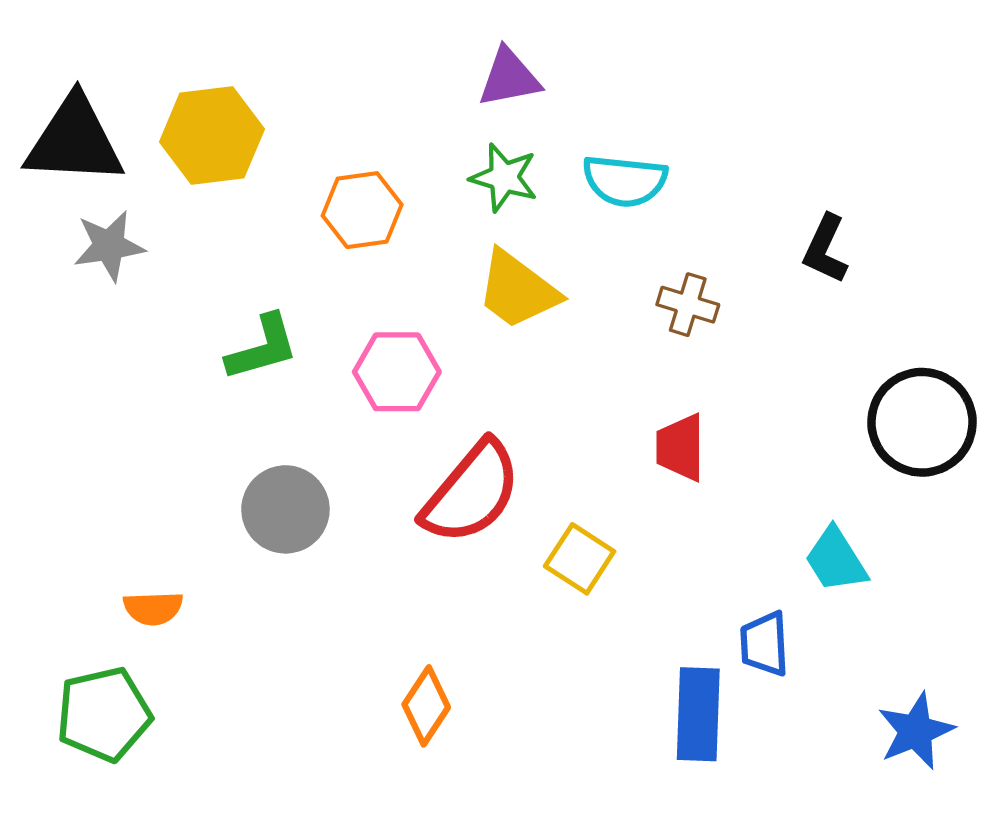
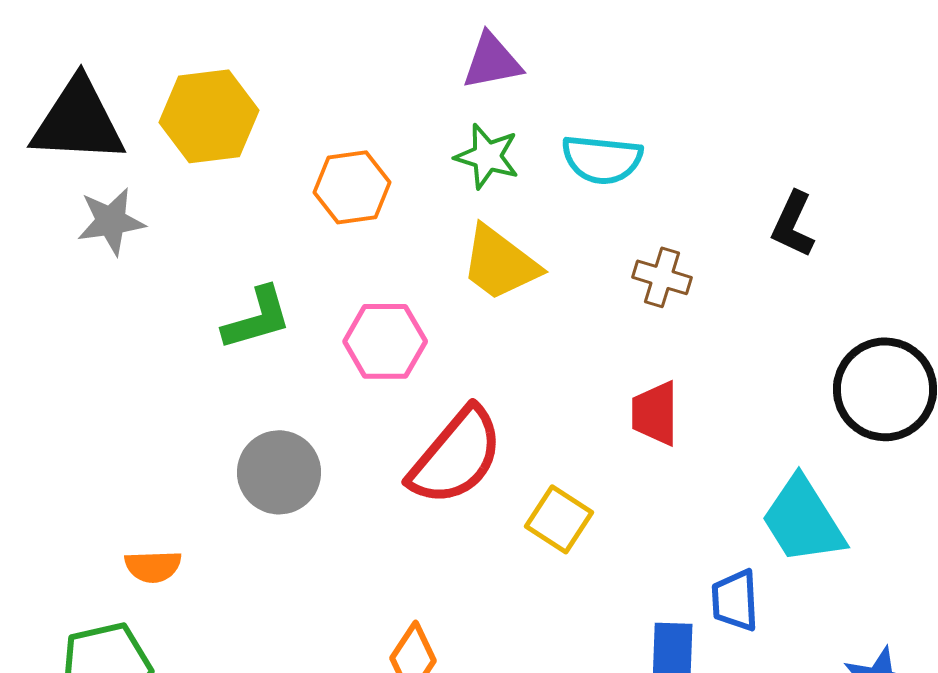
cyan trapezoid: (836, 560) -> (803, 520), size x1.4

